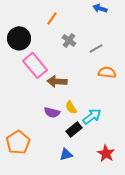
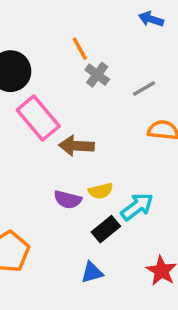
orange line: (52, 18) -> (80, 49), moved, turned -64
yellow semicircle: (71, 107) -> (101, 191), turned -72

